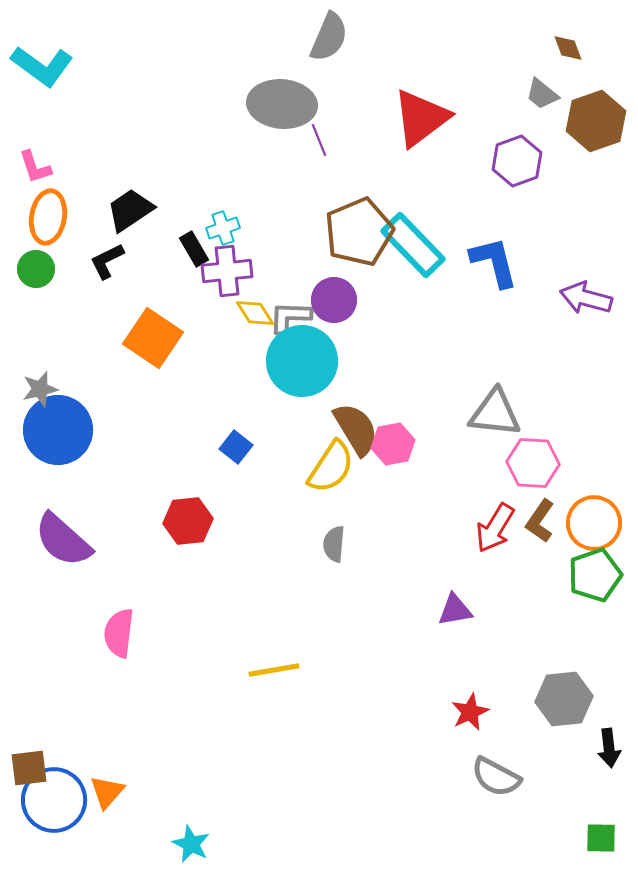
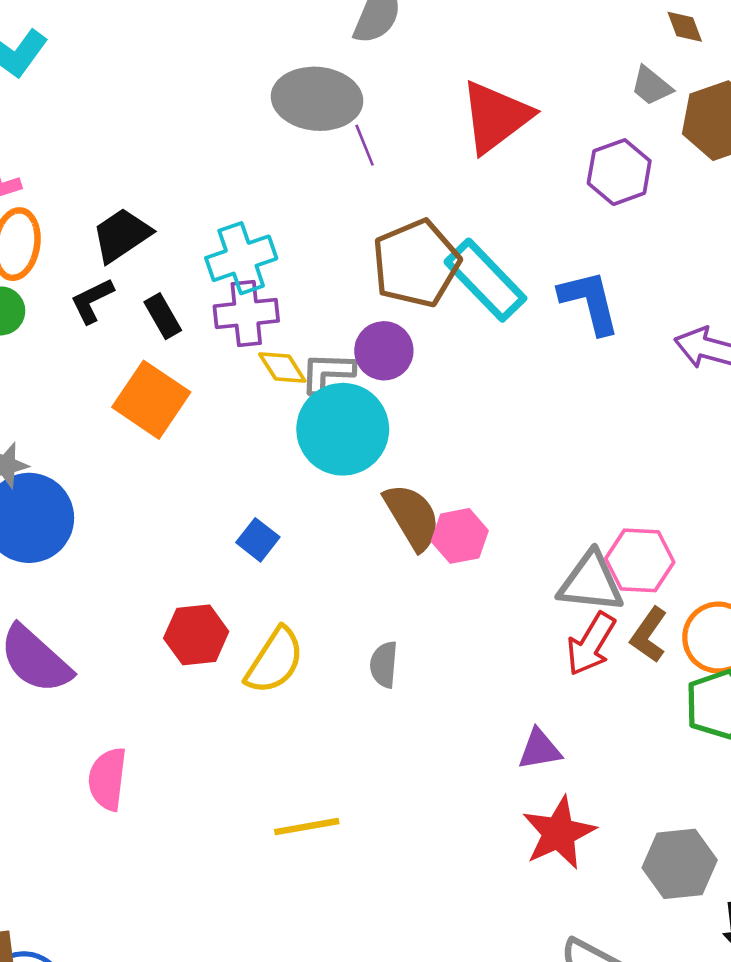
cyan cross: (223, 228) -> (241, 258), size x1.6
black rectangle: (194, 249) -> (163, 316), moved
gray triangle: (495, 413) -> (591, 582), moved
yellow semicircle: (331, 467) -> (275, 661), moved
red star: (470, 712) -> (559, 833), moved, size x1.5

